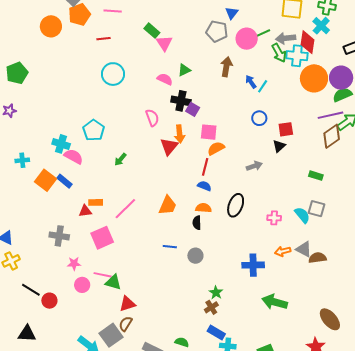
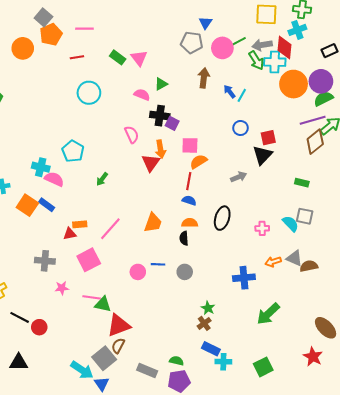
cyan cross: (321, 26) -> (297, 30), turned 30
green rectangle: (152, 31) -> (118, 57), moved
black triangle: (279, 146) -> (263, 155), size x1.5
pink circle: (82, 285) -> (138, 272), moved
green arrow: (275, 302) -> (268, 314), turned -55
red triangle: (127, 304) -> (119, 325), size x1.4

